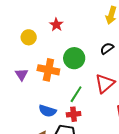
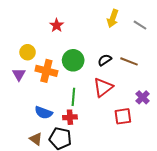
yellow circle: (29, 37) -> (28, 52), moved
black semicircle: (107, 48) -> (105, 60), moved
green line: (76, 94) -> (73, 97), turned -30

